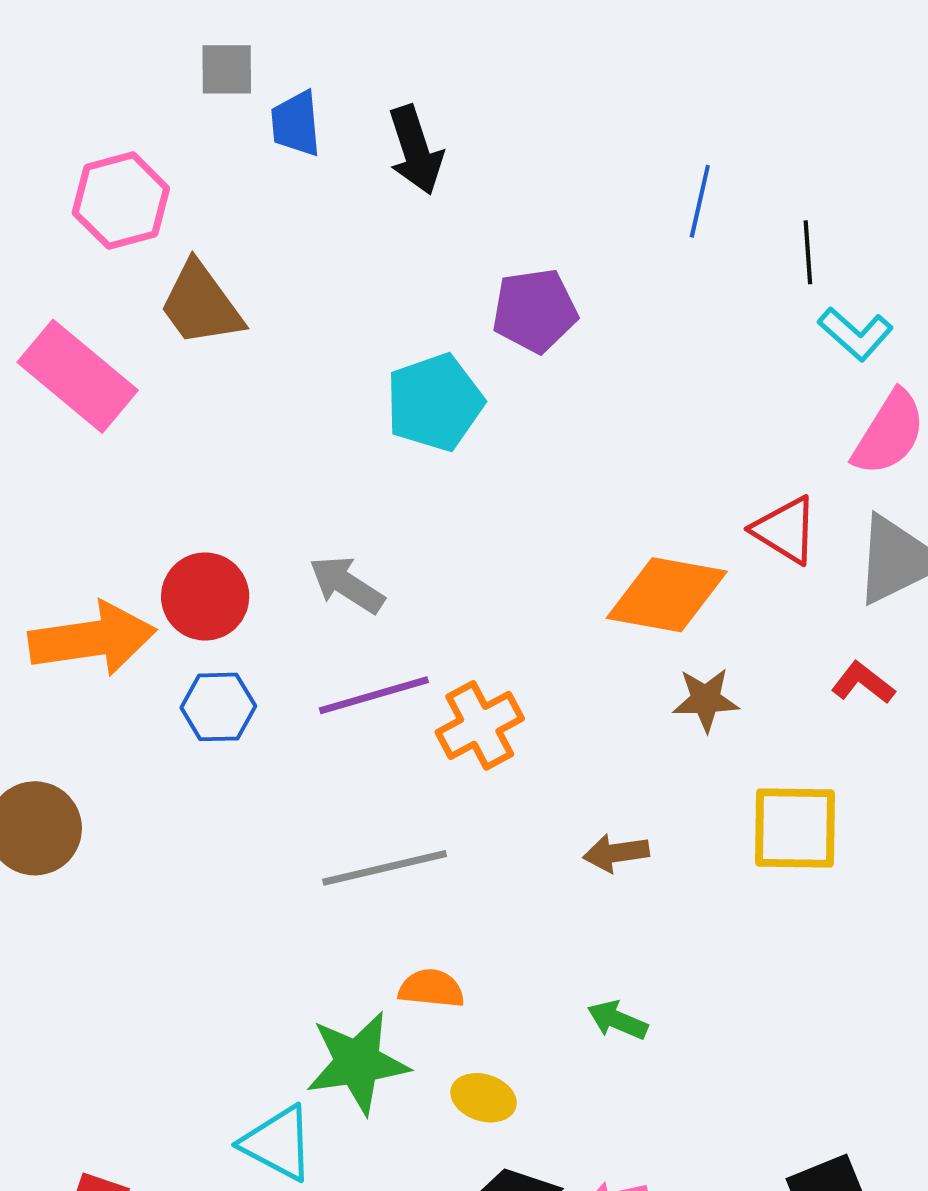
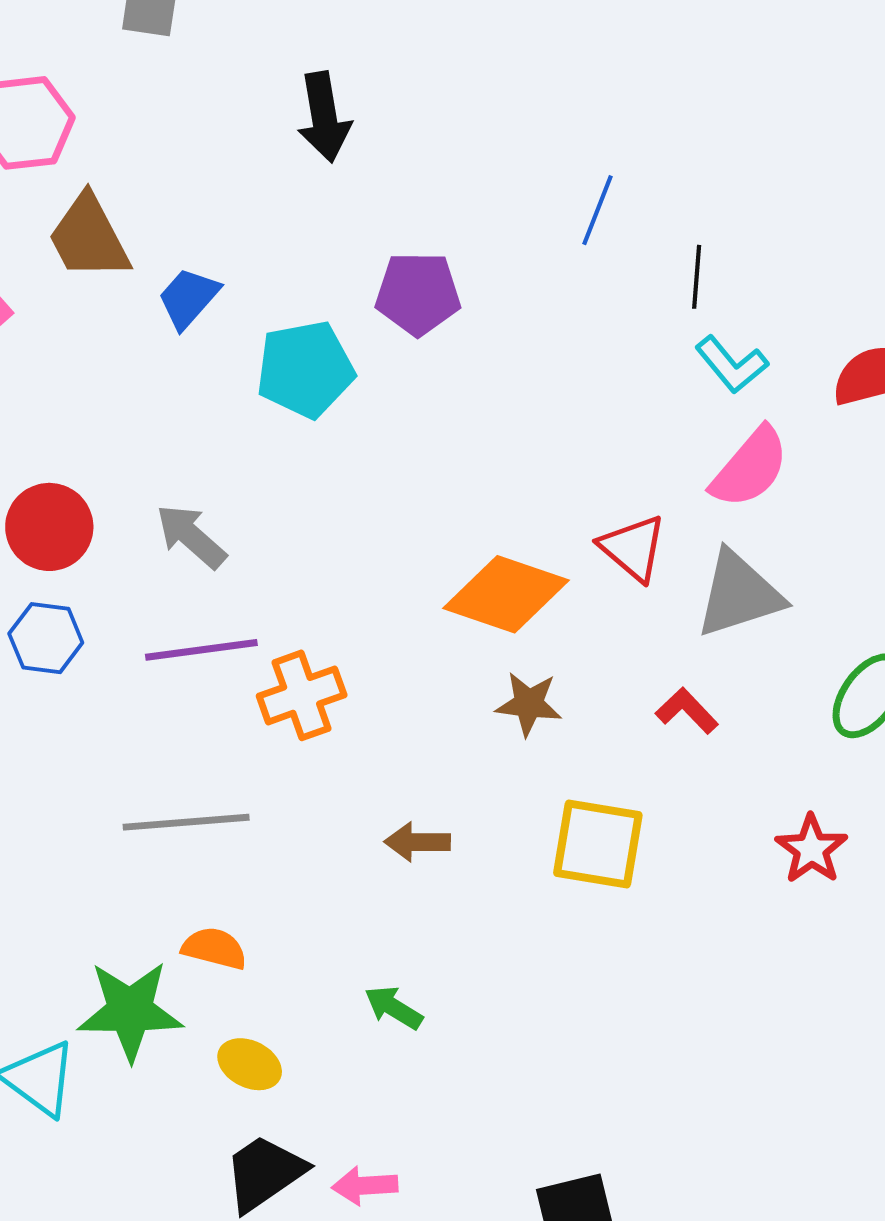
blue trapezoid: (296, 124) -> (188, 298), moved, turned 38

